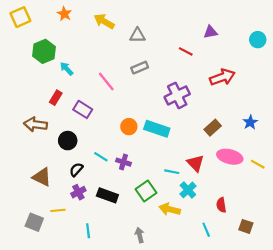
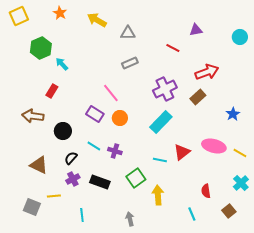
pink line: (106, 82) -> (111, 93), moved
purple rectangle: (83, 109) -> (95, 114), moved
brown rectangle: (213, 128) -> (198, 97), moved
cyan rectangle: (157, 129) -> (161, 122), moved, turned -65
red triangle: (195, 163) -> (182, 152), turned 36
cyan cross: (188, 190) -> (241, 183), moved
yellow arrow: (170, 209) -> (158, 195), turned 72
brown square: (246, 226) -> (229, 211), turned 32

